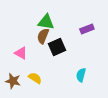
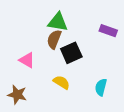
purple rectangle: (87, 29) -> (108, 31), turned 40
yellow semicircle: (35, 78) -> (61, 82), moved

